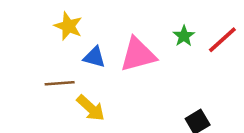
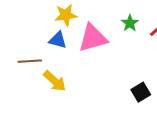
yellow star: (68, 26) -> (66, 15), moved, turned -30

